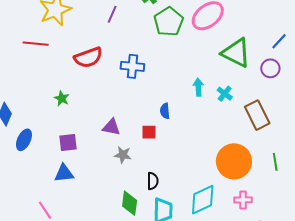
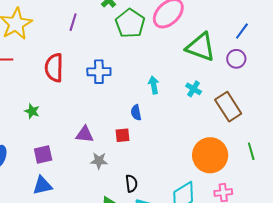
red semicircle: (88, 58) -> (54, 68), turned 116
cyan arrow: (198, 87) -> (154, 85), moved

